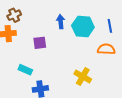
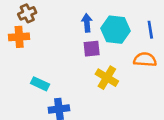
purple square: (40, 43) -> (92, 49), moved
yellow cross: (83, 76) -> (107, 78), moved

